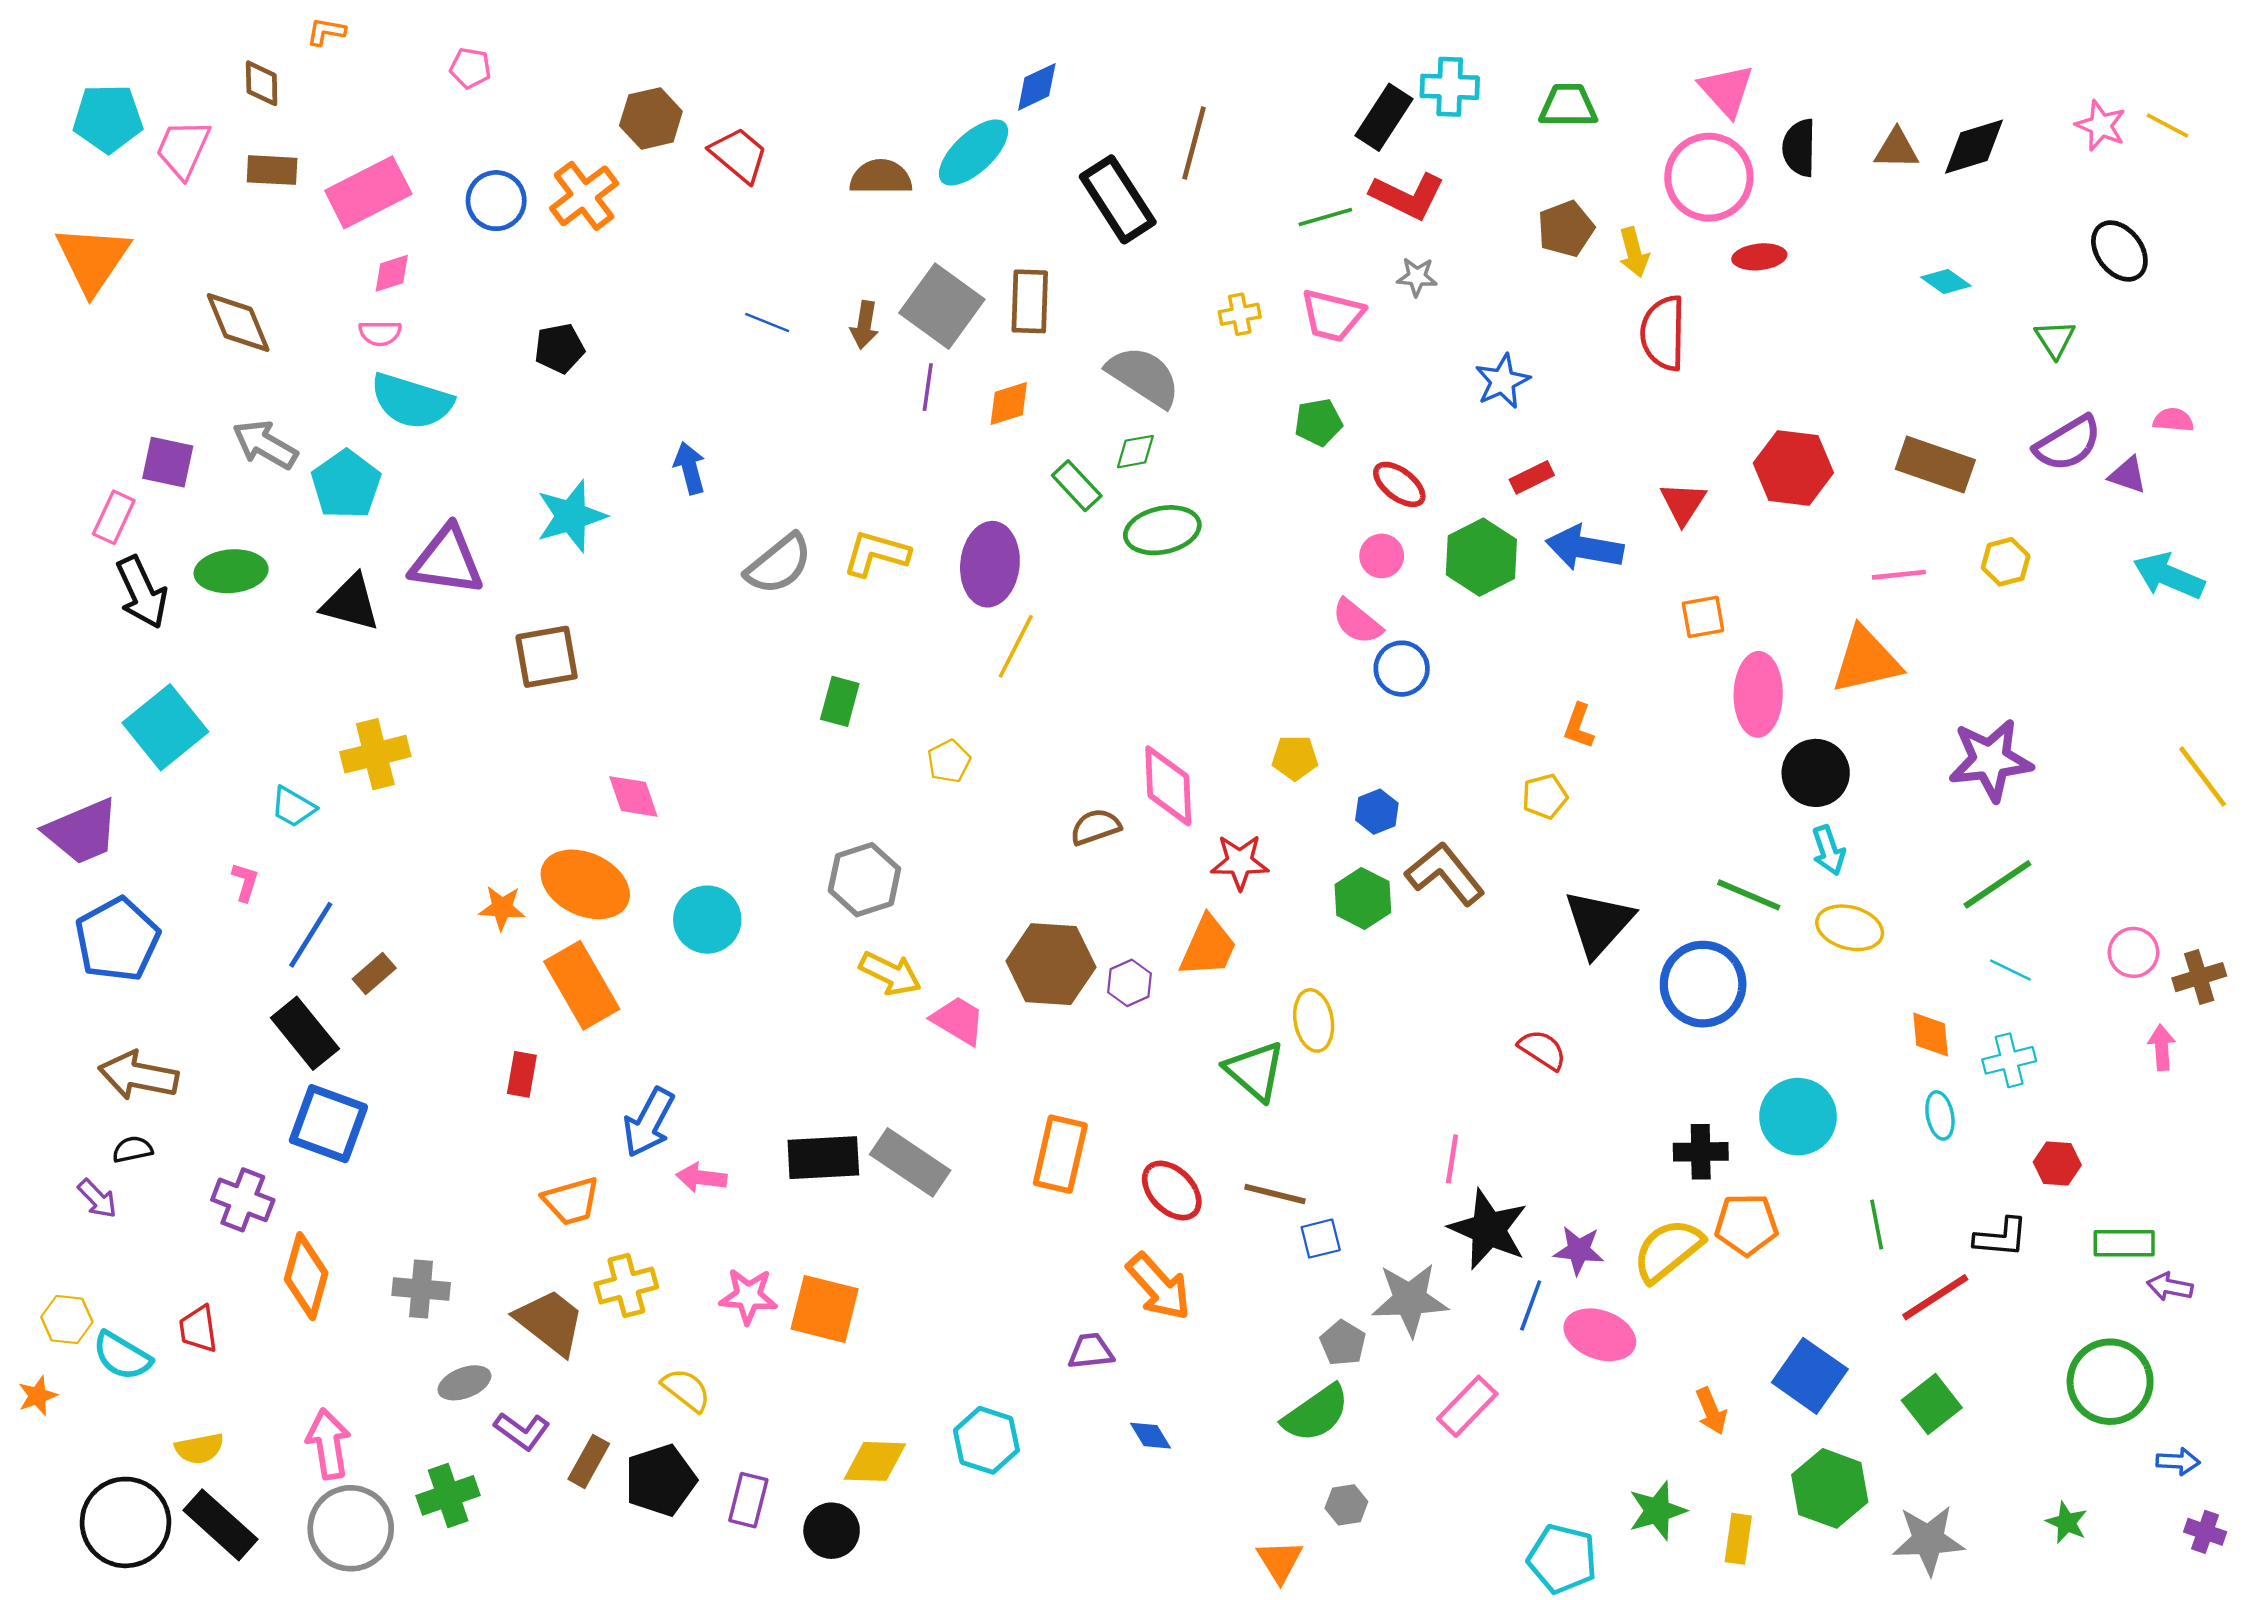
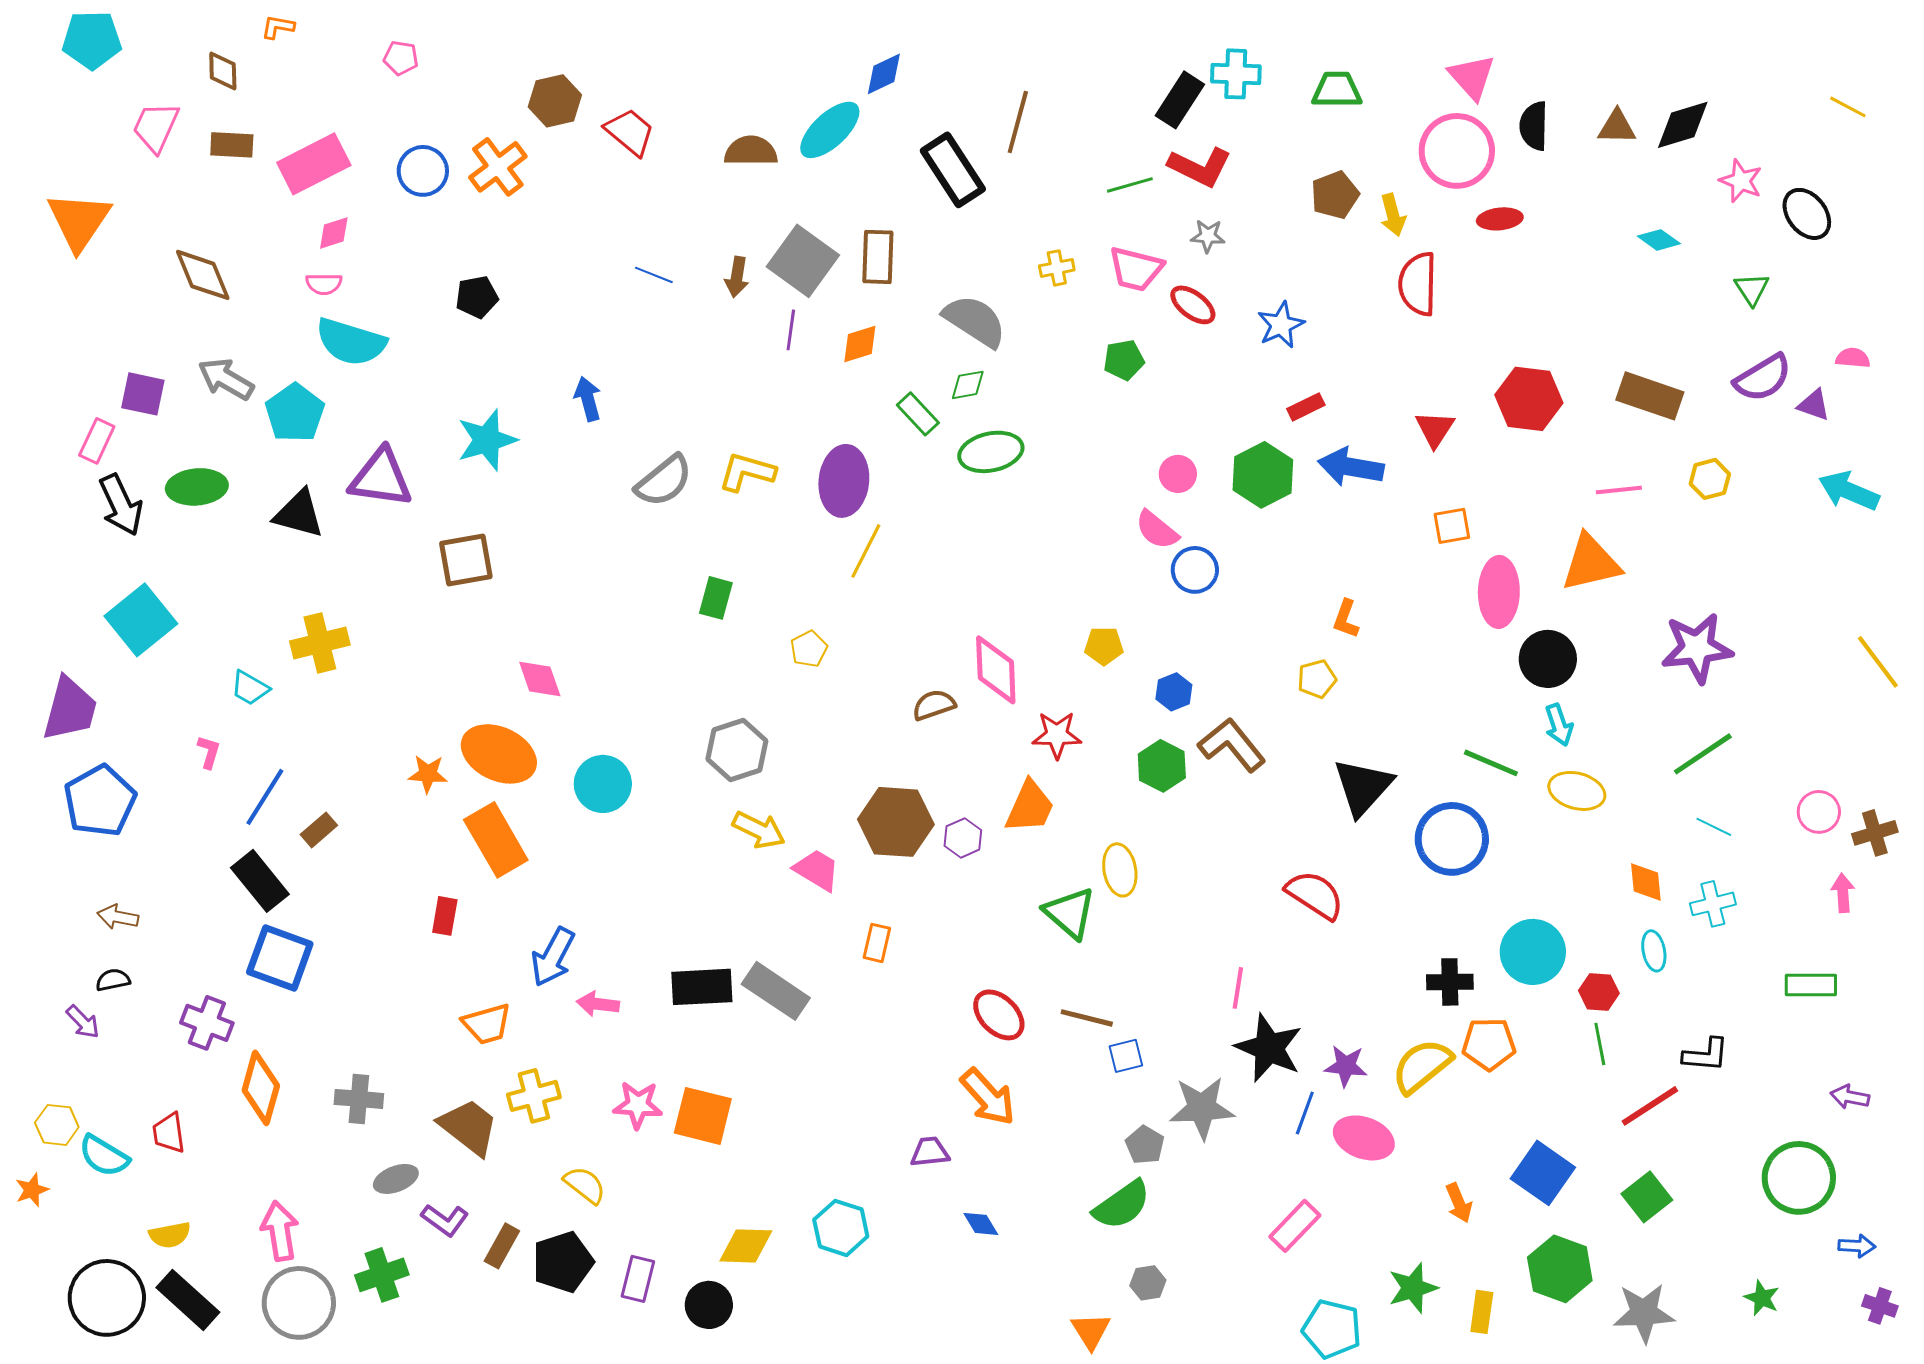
cyan pentagon: (108, 118) -> (92, 40), moved
pink star: (2101, 126) -> (1741, 181), moved
red ellipse: (1399, 484) -> (1193, 305), moved
purple trapezoid: (82, 832) -> (70, 709), turned -52
red semicircle: (1542, 1050) -> (1315, 895), size x1.4
brown arrow: (138, 1076) -> (118, 917), size x0.6
orange rectangle: (1060, 1154) -> (877, 943), moved, size x0.6
red hexagon: (2057, 1164) -> (1599, 992), moved
green rectangle: (2124, 1243) -> (1811, 985), moved
pink rectangle: (1467, 1406) -> (1295, 1226), moved

